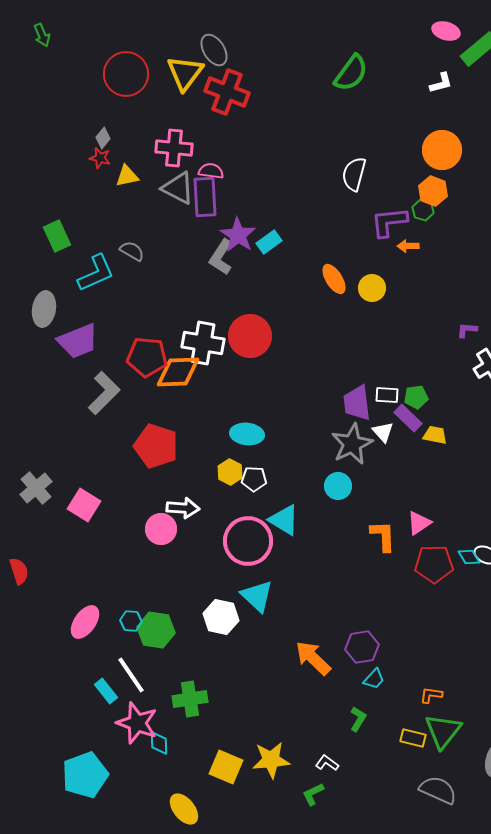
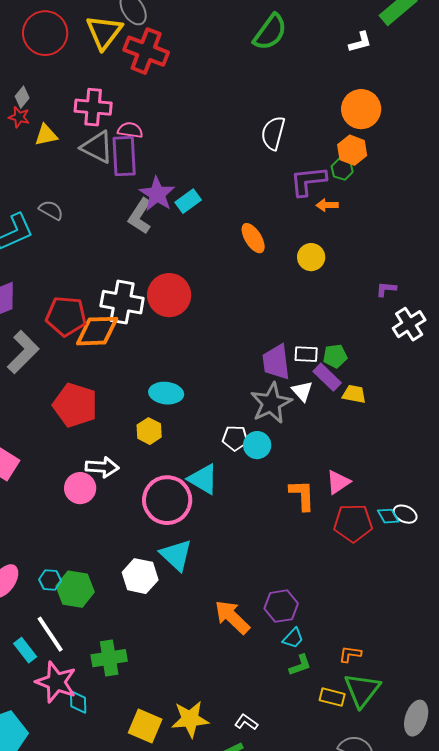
yellow circle: (372, 288) -> (311, 257), moved
white pentagon: (254, 479) -> (235, 438), moved
green L-shape: (358, 719) -> (300, 665), moved, turned 40

